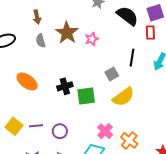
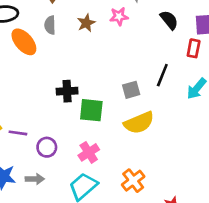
black semicircle: (127, 16) -> (169, 20), size x0.7
brown star: (67, 33) -> (86, 23), size x0.6
pink star: (92, 39) -> (119, 16), moved
orange ellipse: (27, 81) -> (24, 42), moved
pink cross: (105, 131) -> (89, 152), moved

